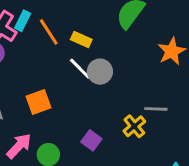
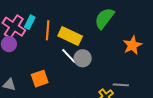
orange line: (49, 32) -> (48, 30), turned 36
yellow rectangle: (81, 40) -> (70, 36), size x1.6

